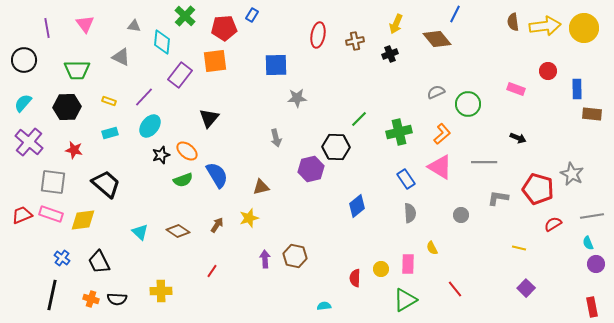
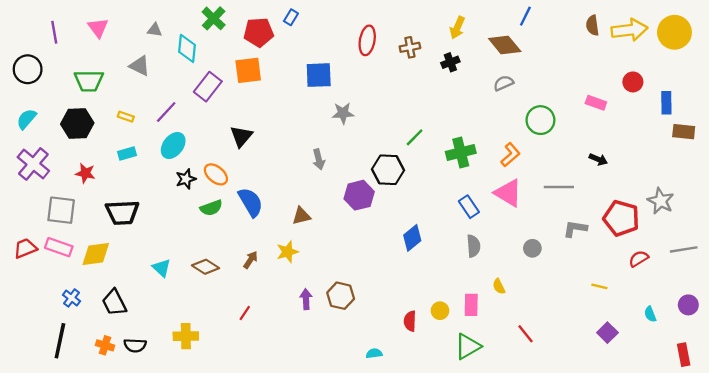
gray semicircle: (436, 92) -> (504, 83), moved
black trapezoid: (106, 184) -> (122, 212), turned 136
cyan semicircle: (588, 243) -> (650, 314), moved

